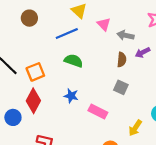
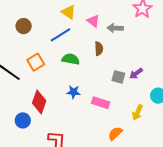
purple arrow: (143, 53) -> (136, 73), moved
brown semicircle: (122, 60) -> (99, 49), moved
orange square: (35, 72) -> (36, 62), moved

